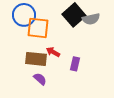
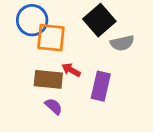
gray semicircle: (91, 19) -> (122, 43), moved
purple rectangle: (75, 64) -> (101, 86), size x1.5

